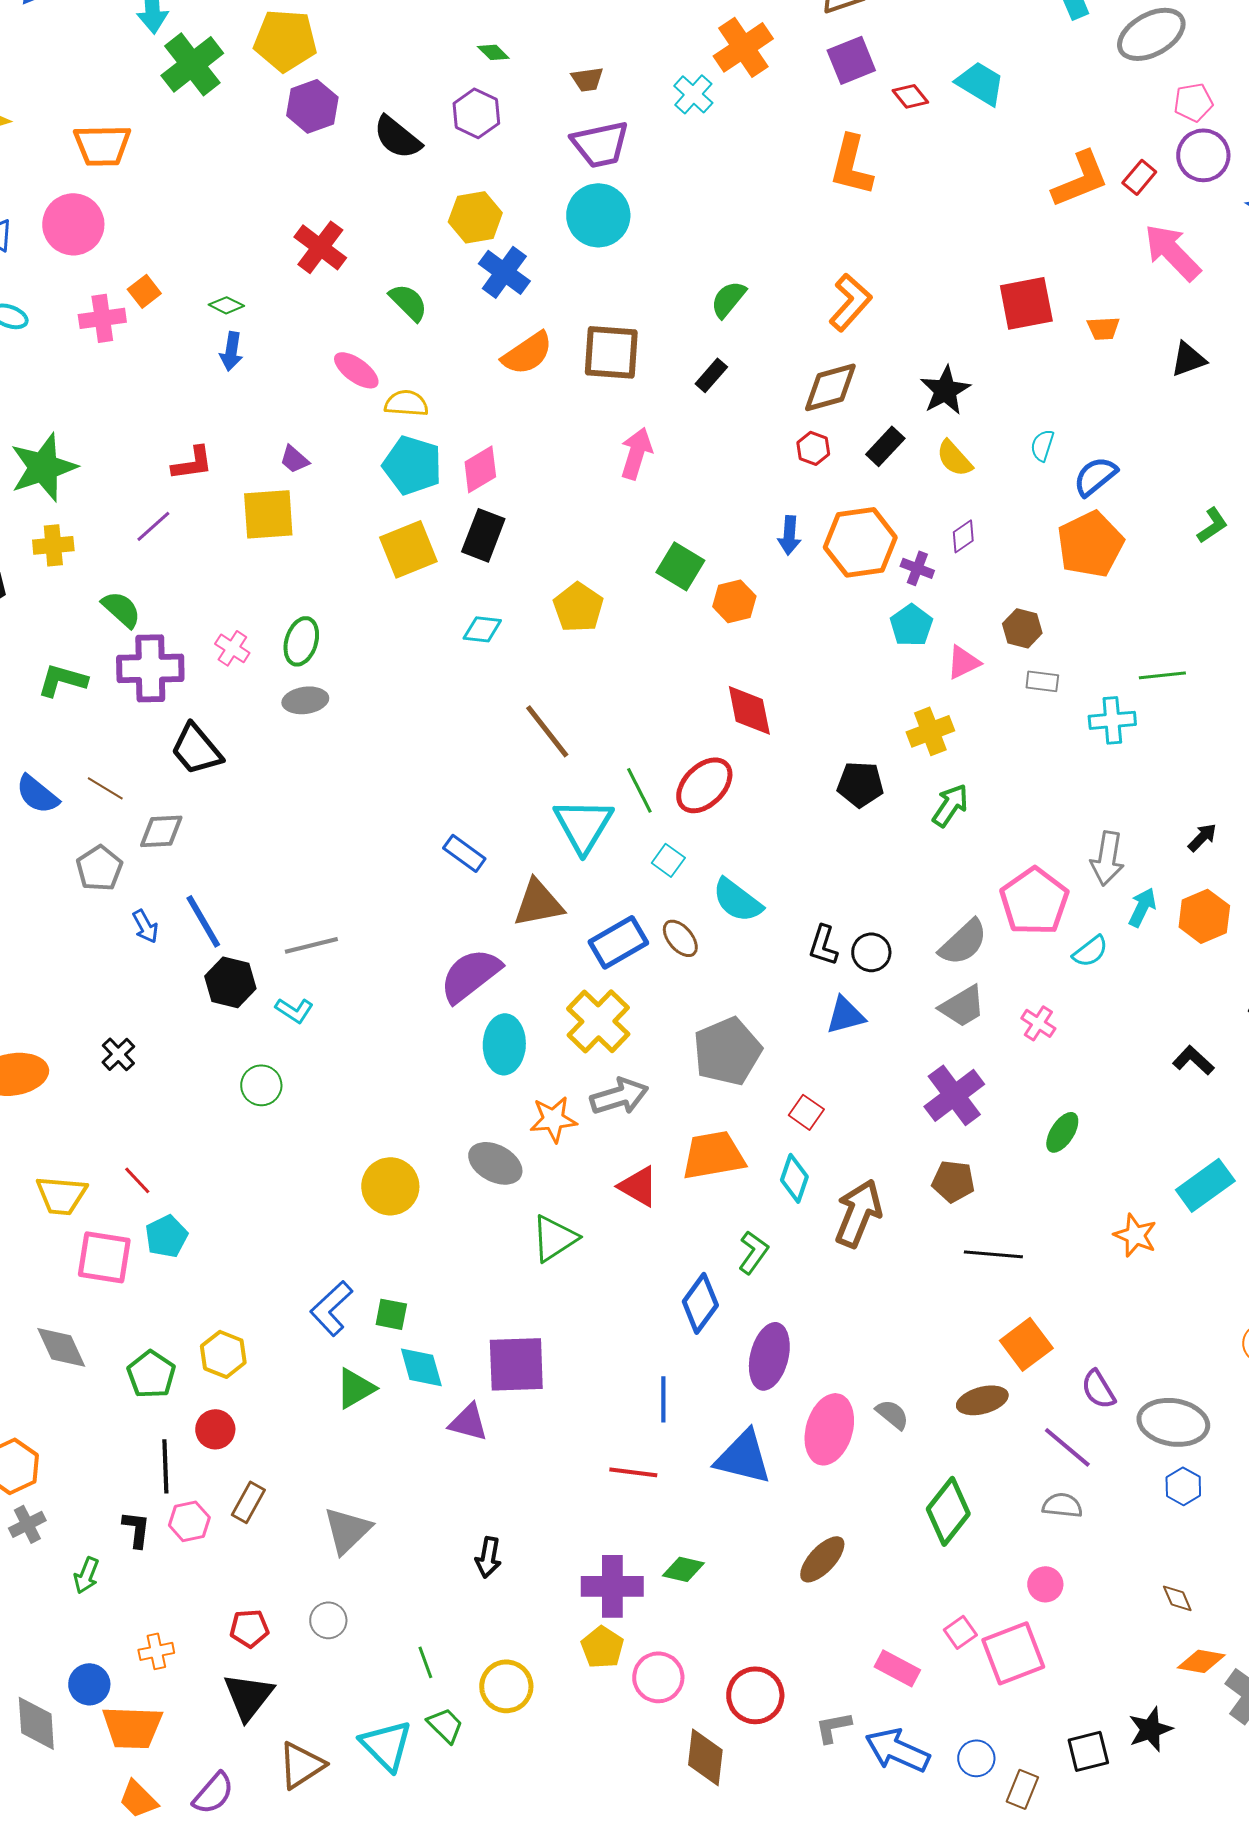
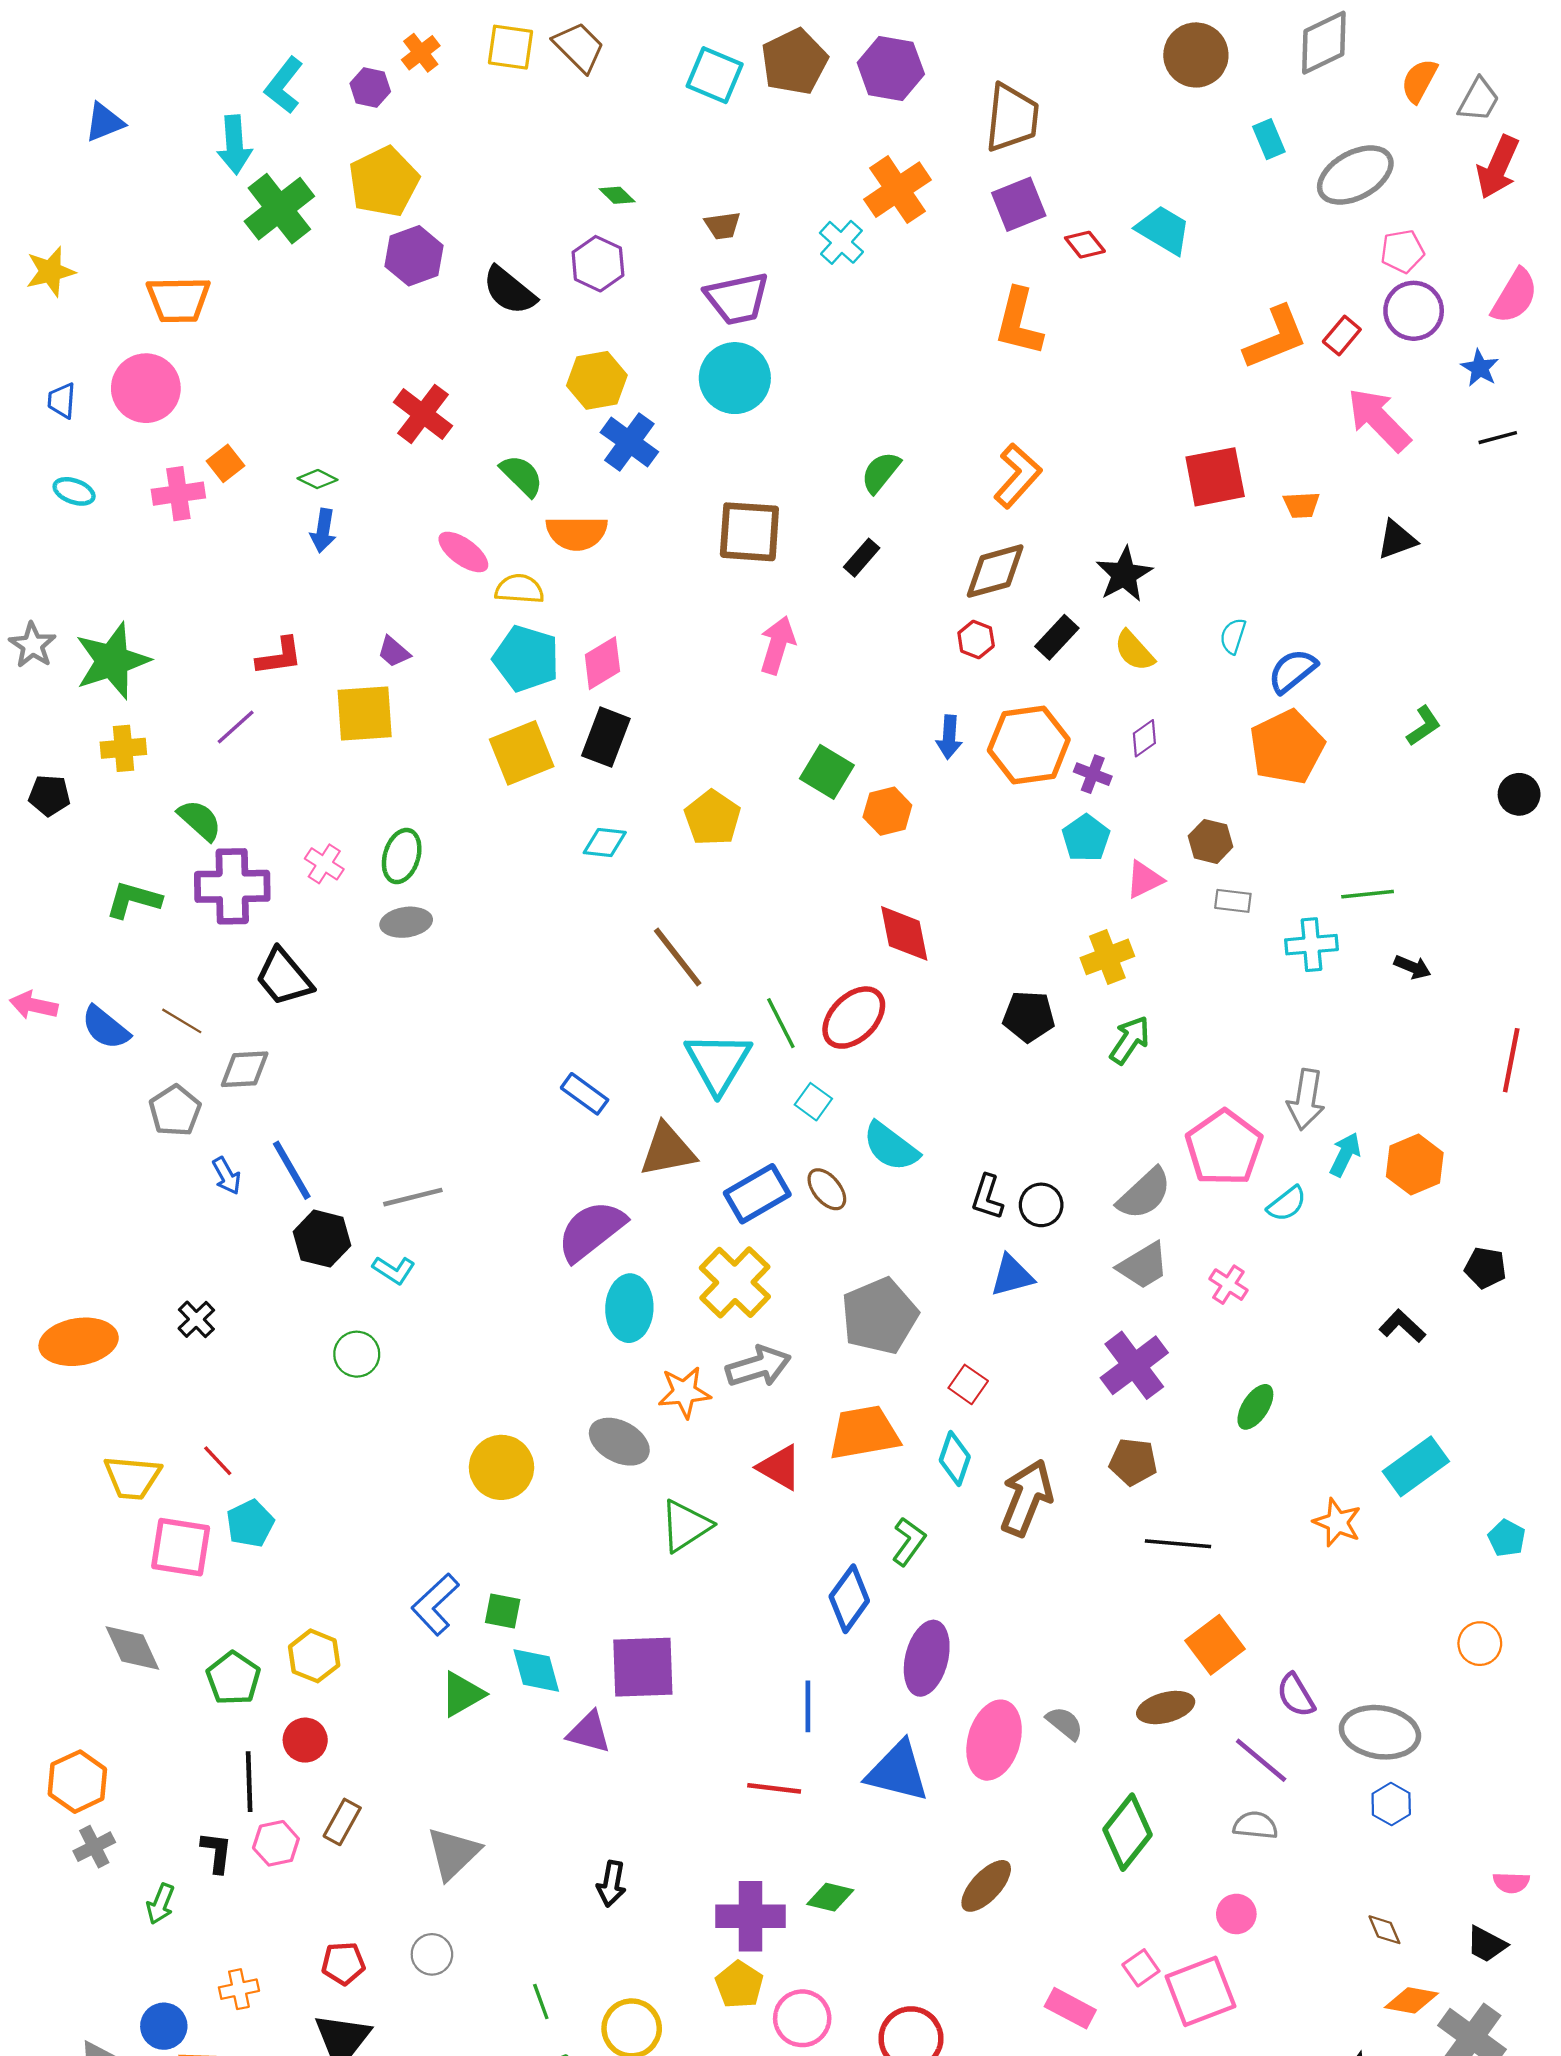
yellow pentagon: (285, 40) -> (384, 182), turned -30
orange semicircle: (527, 353) -> (577, 533), moved, turned 34
black arrow: (1202, 837) -> (1412, 967), moved, turned 68

